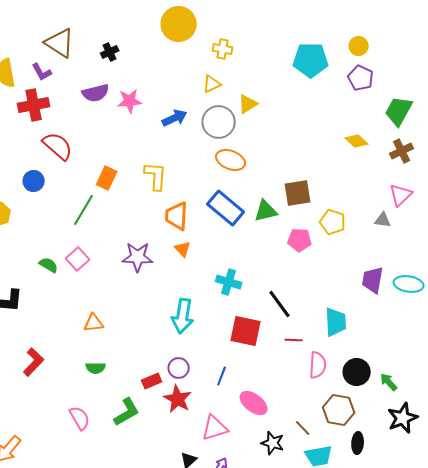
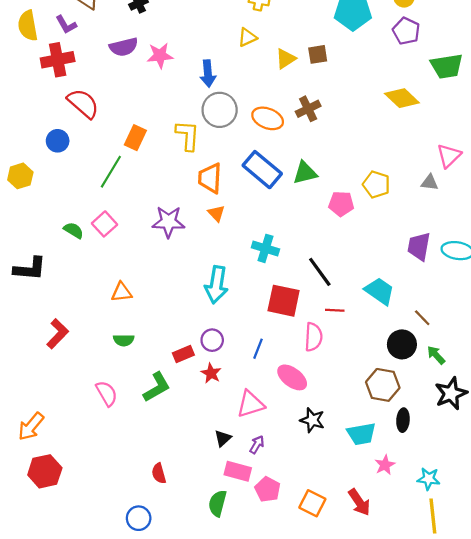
green trapezoid: (399, 111) -> (447, 66), turned -128
blue arrow: (175, 118) -> (208, 74), turned 110
gray circle: (219, 122) -> (220, 110), moved
yellow diamond: (357, 141) -> (402, 98), size x1.4
brown cross: (402, 151) -> (308, 109), moved
brown square: (298, 193) -> (318, 54), moved, size x0.7
cyan trapezoid: (336, 322) -> (380, 291), turned -52
pink semicircle: (318, 365) -> (313, 337), moved
red star: (178, 399) -> (211, 373), size x0.7
brown line: (303, 428) -> (422, 318), moved

